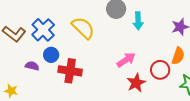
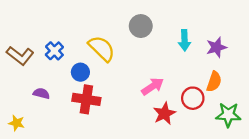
cyan arrow: (138, 21) -> (184, 40), moved
blue cross: (43, 30) -> (54, 51), size x0.7
blue circle: (51, 55) -> (80, 72), moved

